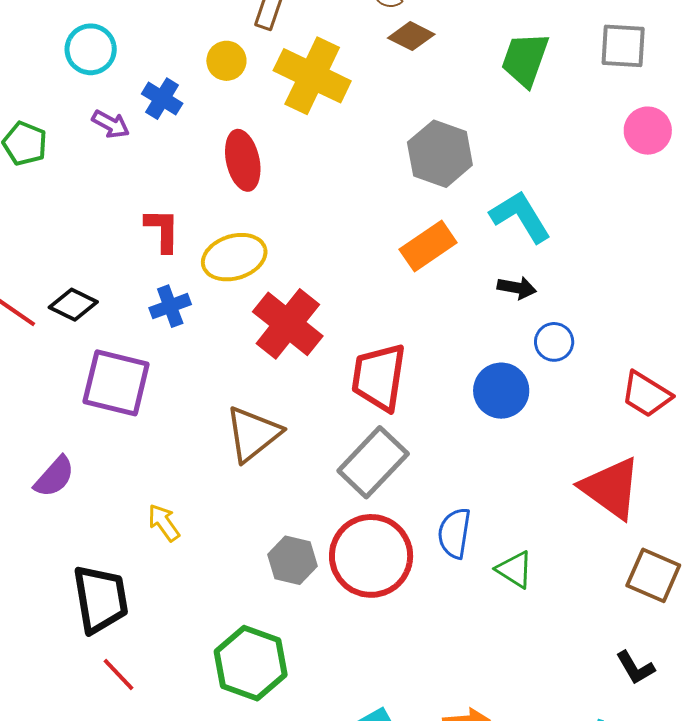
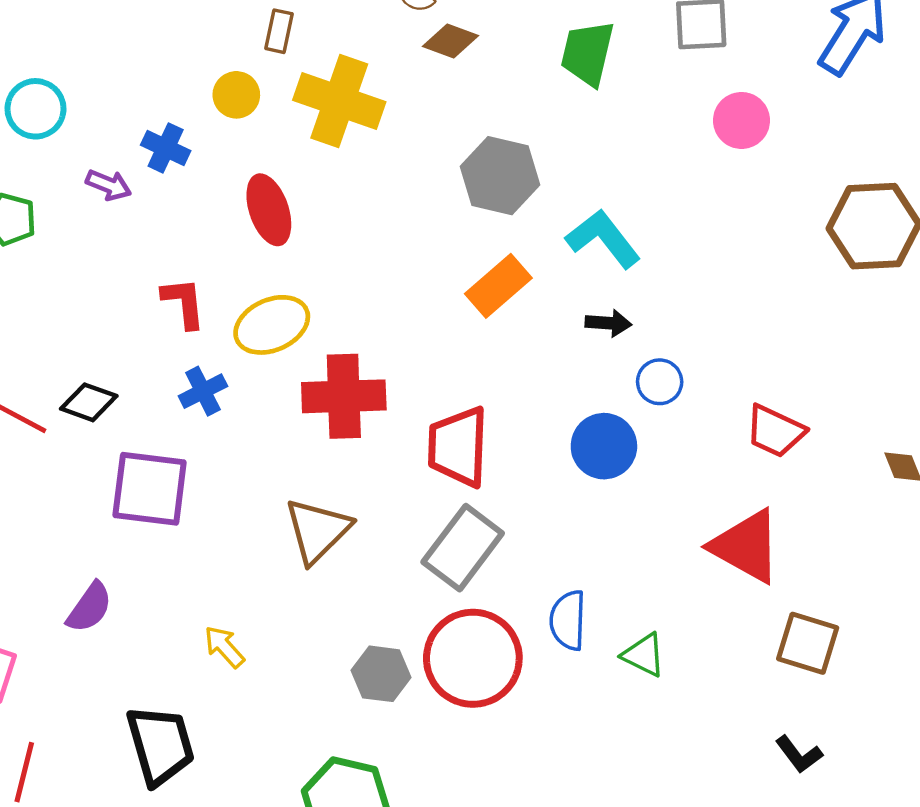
cyan circle: (91, 49) -> (35, 109), moved
red cross: (288, 324) -> (344, 396), turned -34

